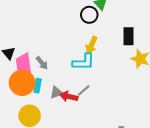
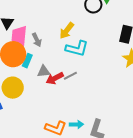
yellow arrow: (91, 45) -> (67, 31), moved
red arrow: (69, 97) -> (55, 78), turned -54

